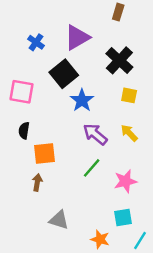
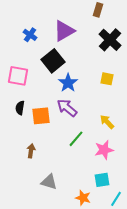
black cross: (119, 60) -> (110, 40), moved
yellow arrow: (129, 133) -> (107, 122), moved
purple arrow: (95, 134) -> (67, 108), moved
orange square: (44, 153) -> (41, 116), moved

